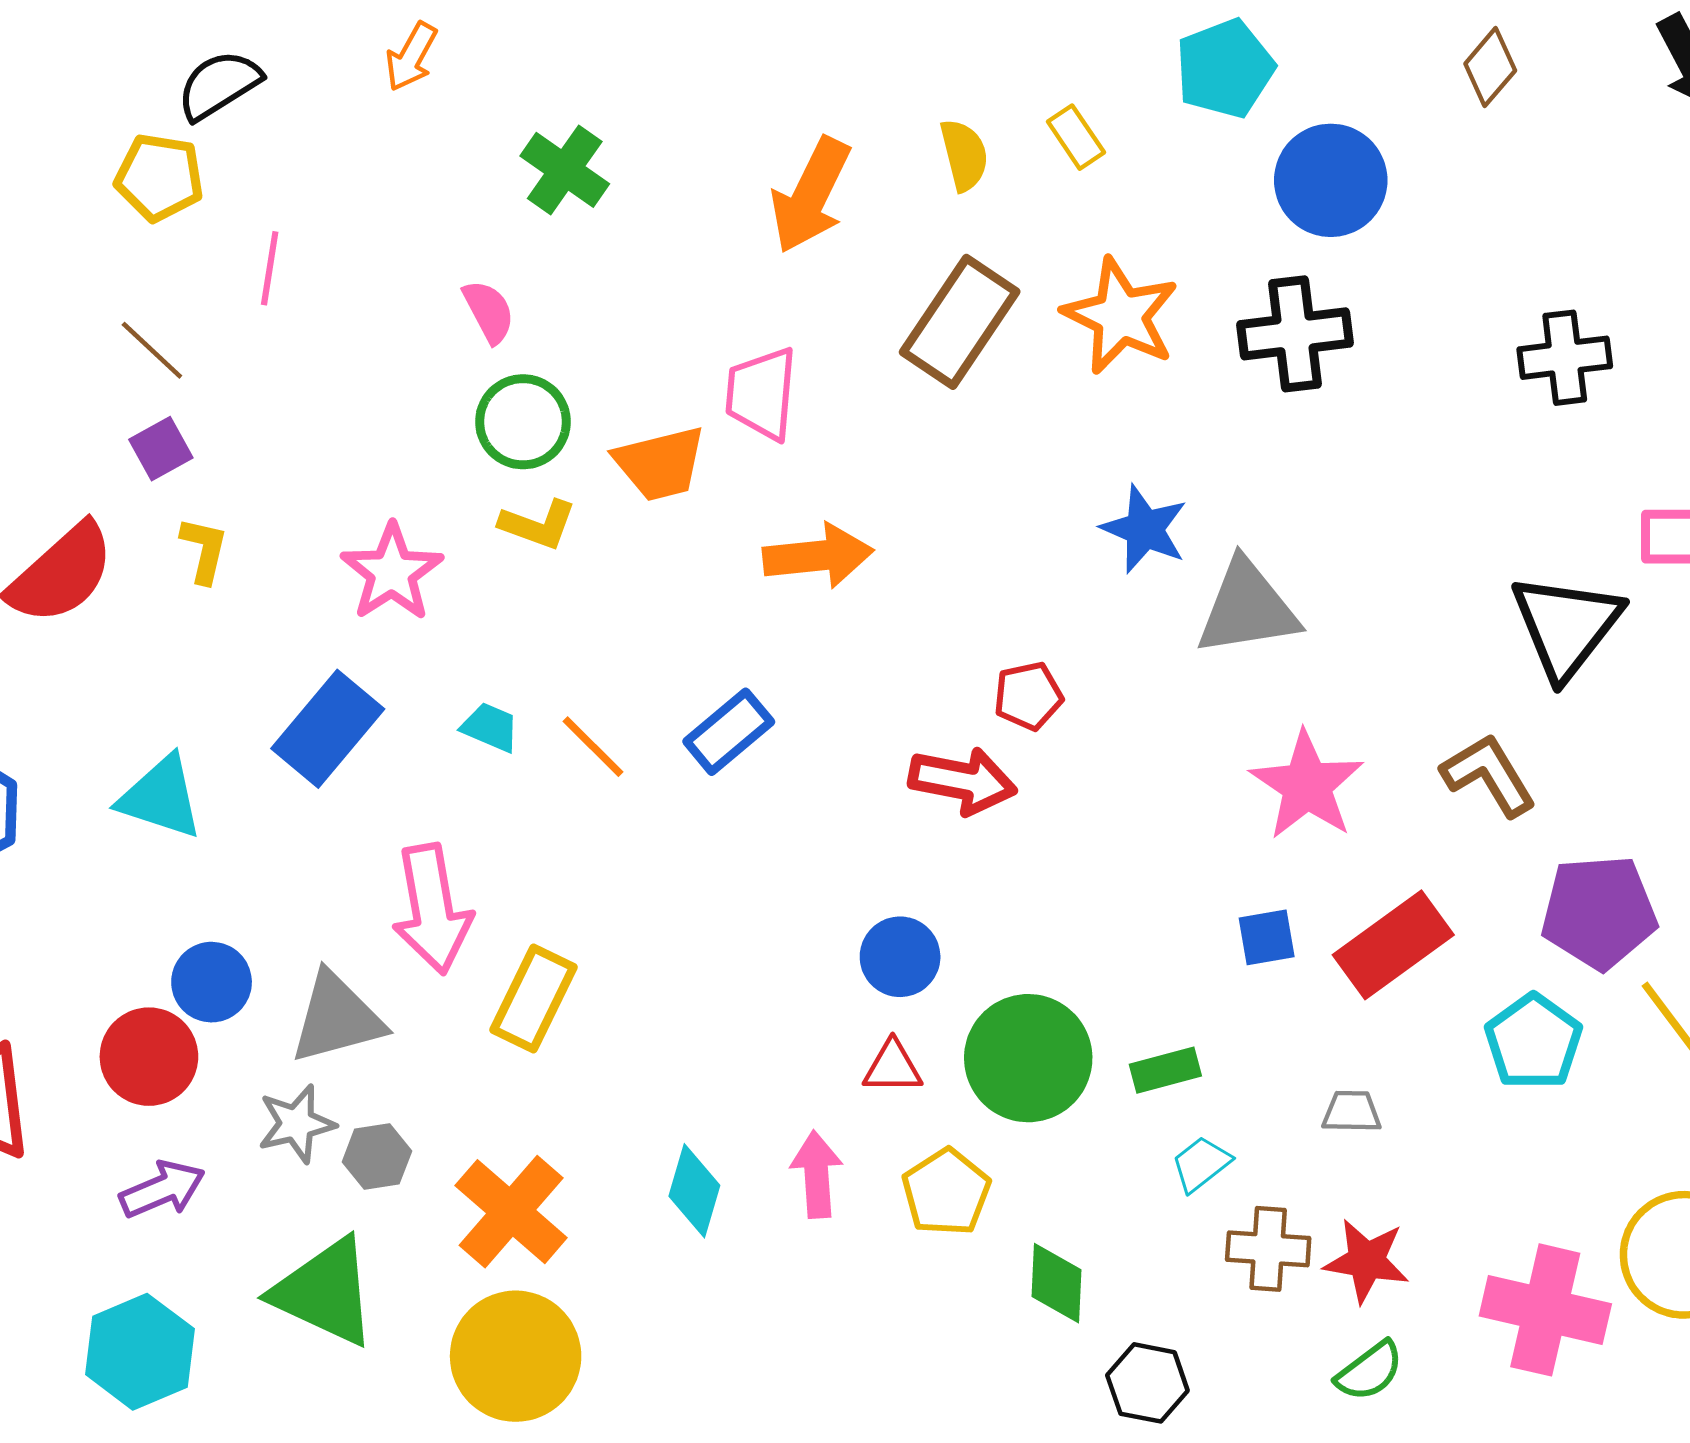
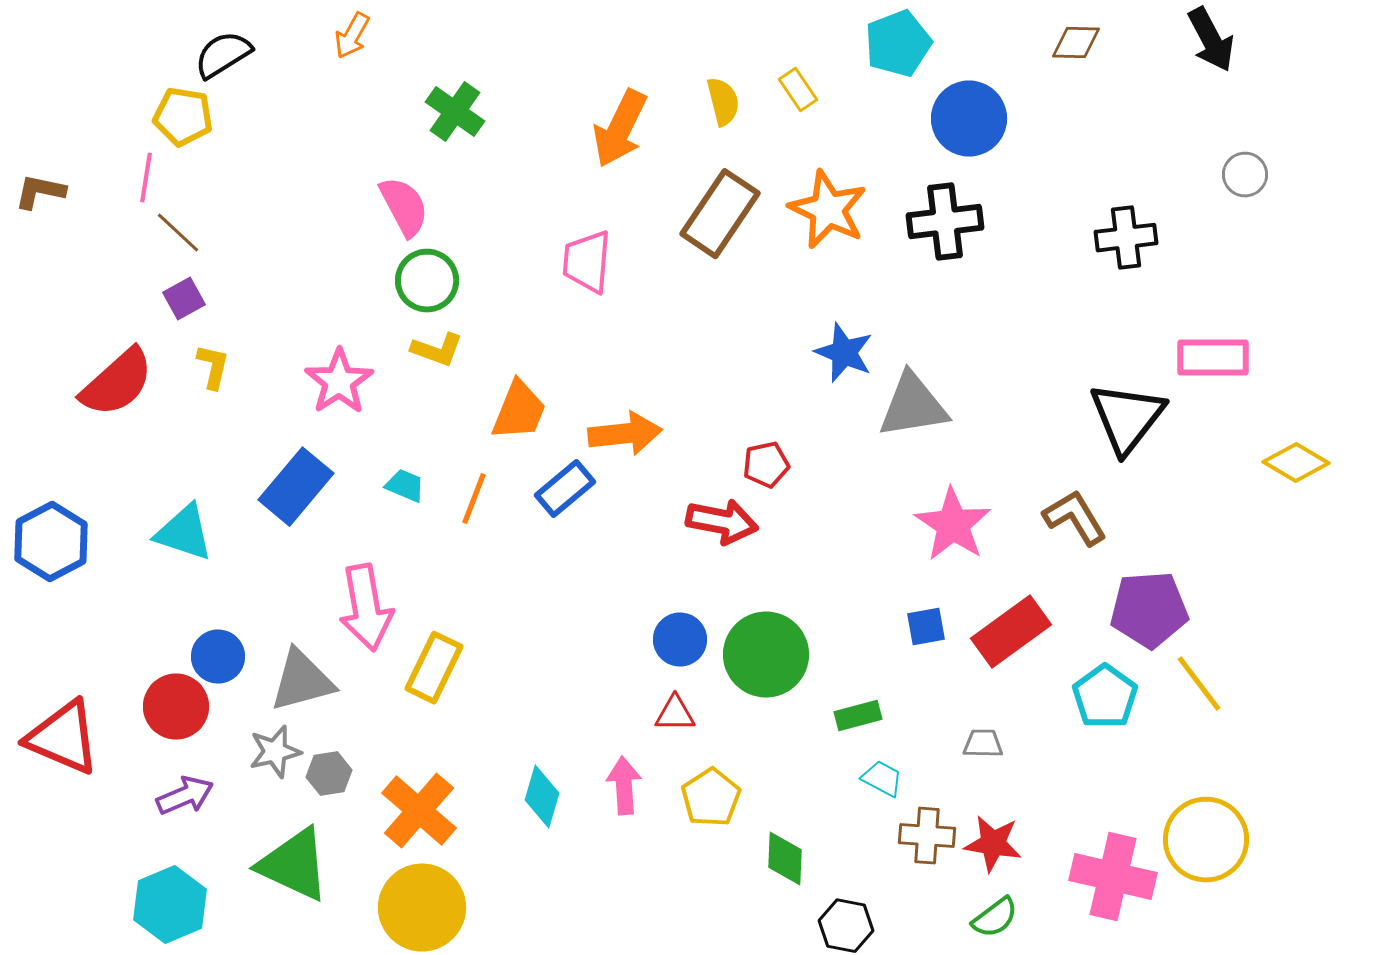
brown diamond: (1490, 67) -> (1076, 43), turned 51
pink line: (270, 268) -> (146, 178), moved
pink semicircle: (489, 311) -> (404, 207), size x1.4
orange trapezoid: (660, 463) -> (519, 411), moved, turned -54
orange arrow: (818, 556) -> (625, 434), moved
orange line: (593, 747) -> (474, 499), turned 66
green circle: (1028, 1058) -> (766, 655), moved
cyan trapezoid: (1201, 1164) -> (882, 779), turned 66

